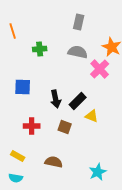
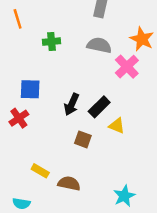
black arrow: (56, 99) -> (72, 104), turned 36
red cross: (32, 126) -> (19, 118), moved, turned -35
yellow rectangle: (18, 156) -> (40, 171), moved

